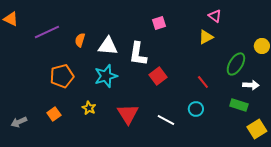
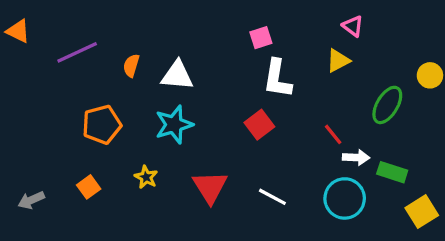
white L-shape: (138, 54) -> (277, 79), moved
white arrow: (251, 85) -> (356, 157), moved
cyan circle: (196, 109) -> (345, 198), moved, size x1.6

